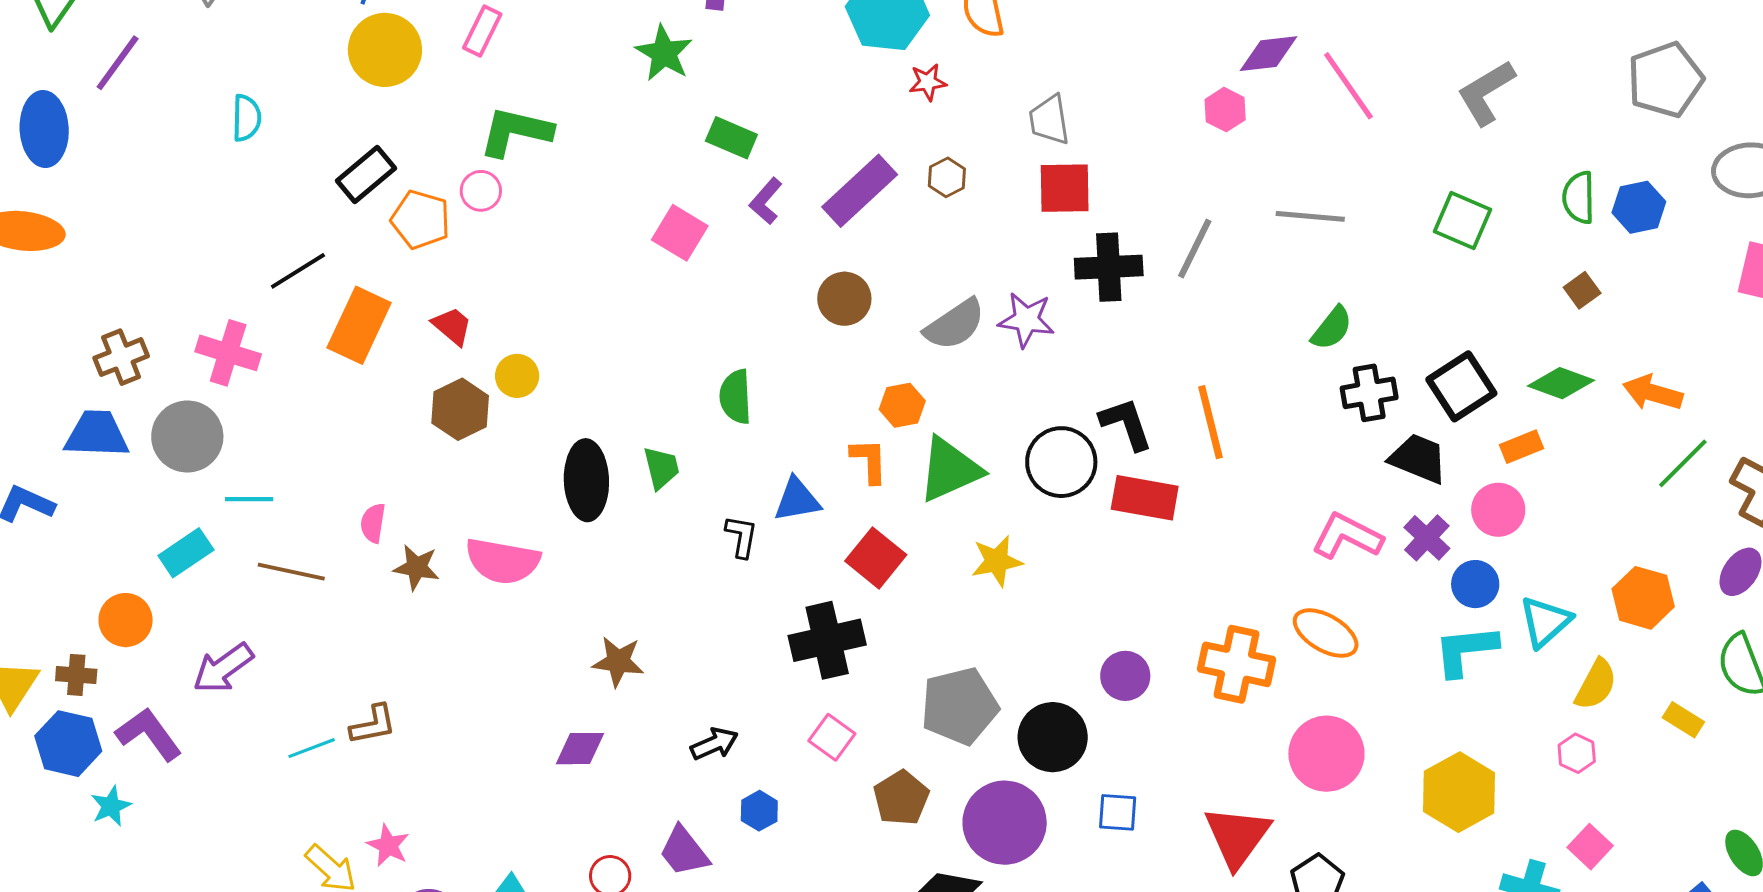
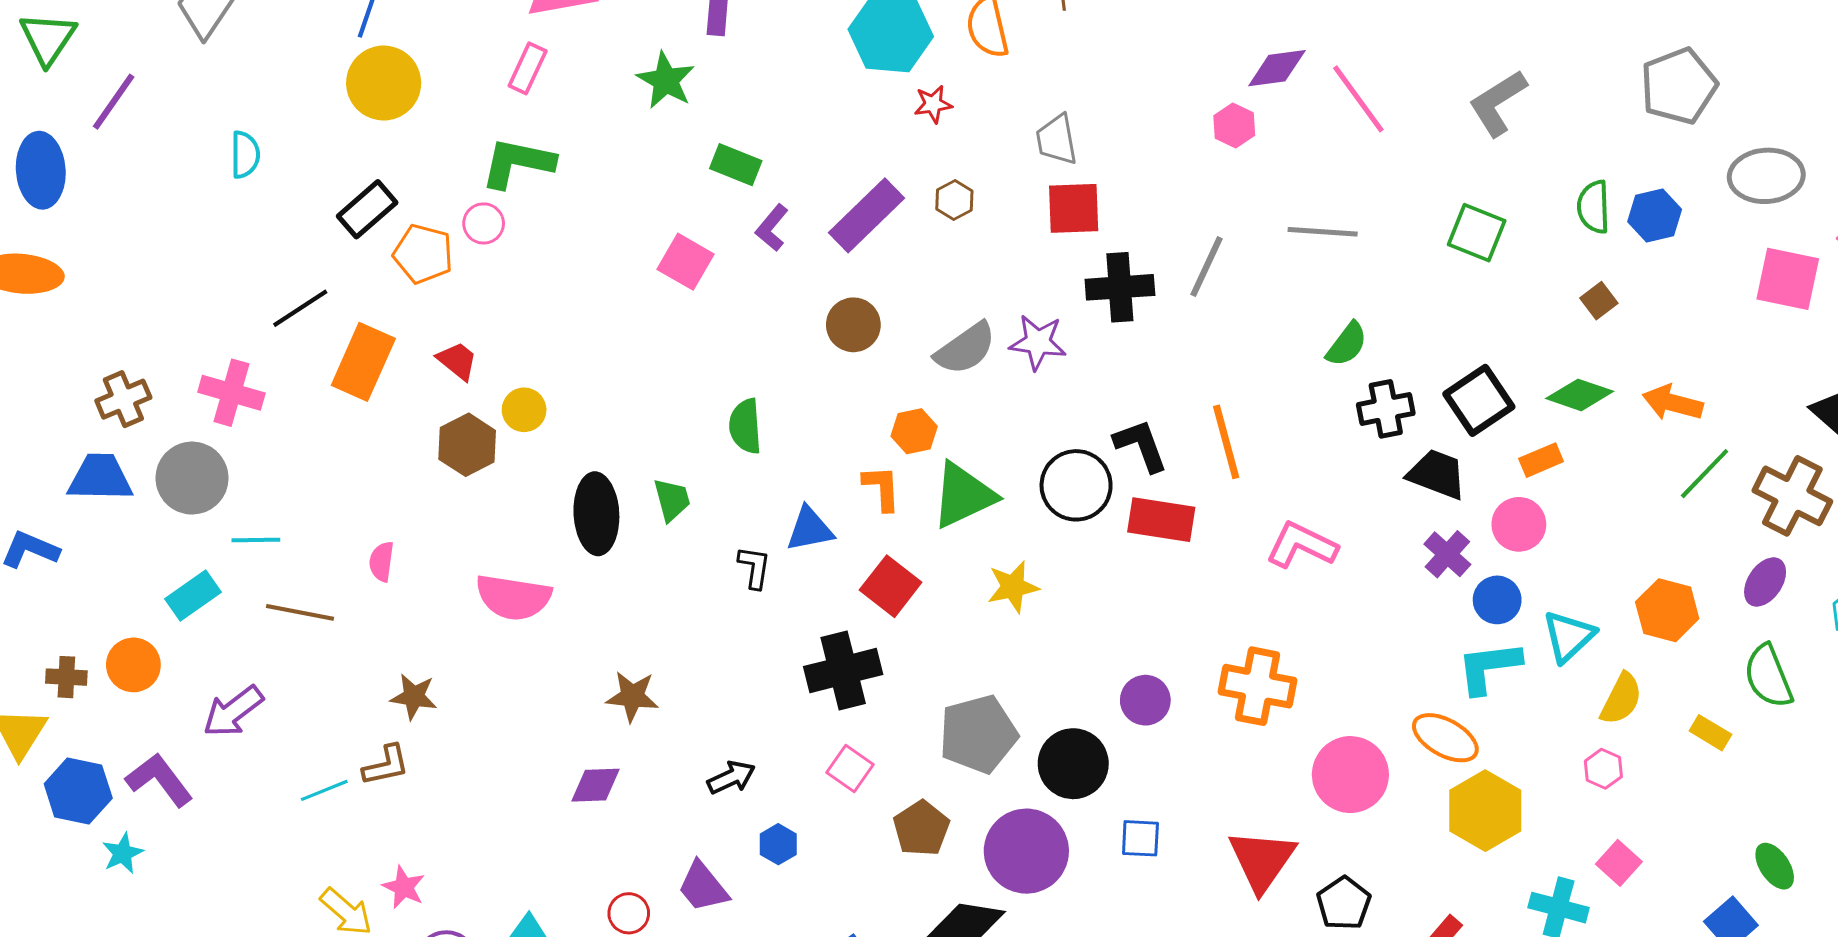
pink rectangle: (482, 31) -> (528, 68), moved
pink L-shape: (1347, 536) -> (1302, 545), moved
brown star: (417, 567) -> (414, 697), moved
orange ellipse: (1326, 633) -> (1445, 738), moved
brown cross: (76, 675) -> (66, 677), moved

